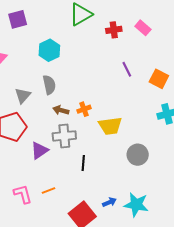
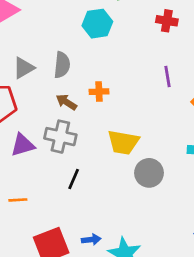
cyan hexagon: (49, 50) -> (97, 24), moved
orange cross: (84, 109) -> (99, 92), moved
gray circle: (138, 155) -> (149, 173), moved

